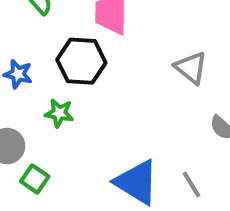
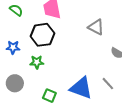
green square: (35, 179) -> (49, 96), moved

